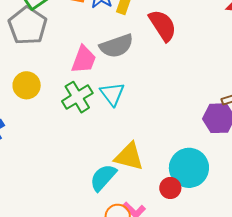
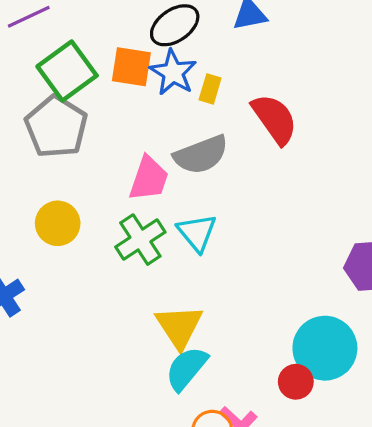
yellow triangle: (129, 157) -> (179, 327), moved, turned 44

